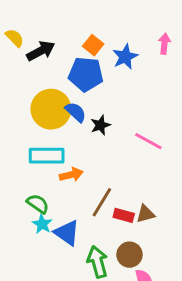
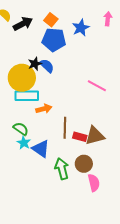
orange square: (93, 45) -> (51, 20), moved
yellow circle: (51, 109) -> (22, 78), moved
black star: (100, 125) -> (35, 64), moved
brown line: (102, 202) -> (65, 128), turned -30
brown triangle: (145, 214) -> (95, 136), size x1.5

